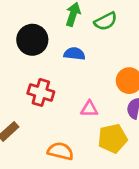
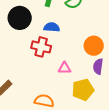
red cross: (41, 92) -> (41, 47), moved

